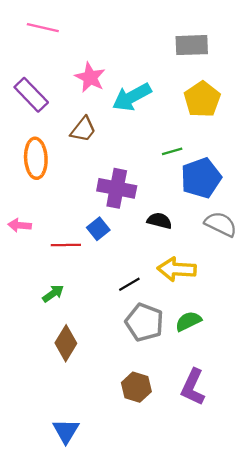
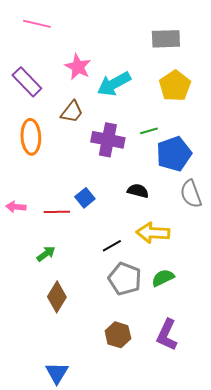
purple cross: (117, 188) -> (108, 140), moved
gray semicircle: (221, 224) -> (191, 194), turned -136
pink arrow: (20, 225) -> (16, 207), moved

